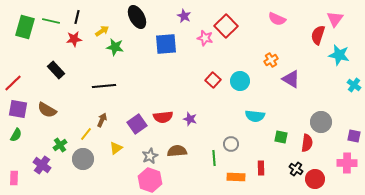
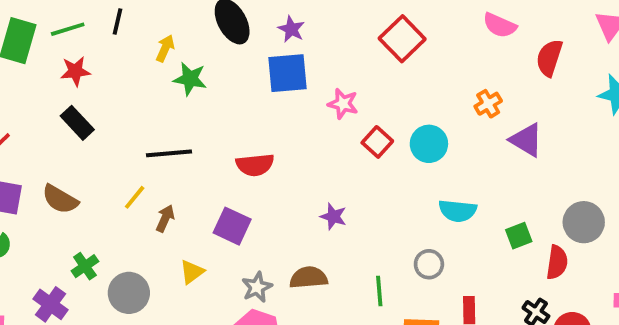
purple star: (184, 16) -> (291, 29), moved
green line: (51, 21) -> (68, 29), turned -30
yellow arrow: (102, 31) -> (165, 48), turned -32
red semicircle: (318, 35) -> (549, 58), moved
pink star: (205, 38) -> (343, 104), moved
red star: (74, 39) -> (75, 71), moved
red semicircle: (163, 117) -> (255, 165), moved
purple square: (137, 124) -> (232, 226), turned -30
yellow line: (86, 134) -> (135, 197), moved
green square: (281, 137) -> (519, 236), moved, turned -32
gray circle: (231, 144) -> (429, 264), moved

